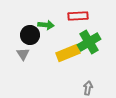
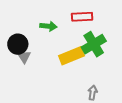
black circle: (30, 35) -> (18, 44), moved

